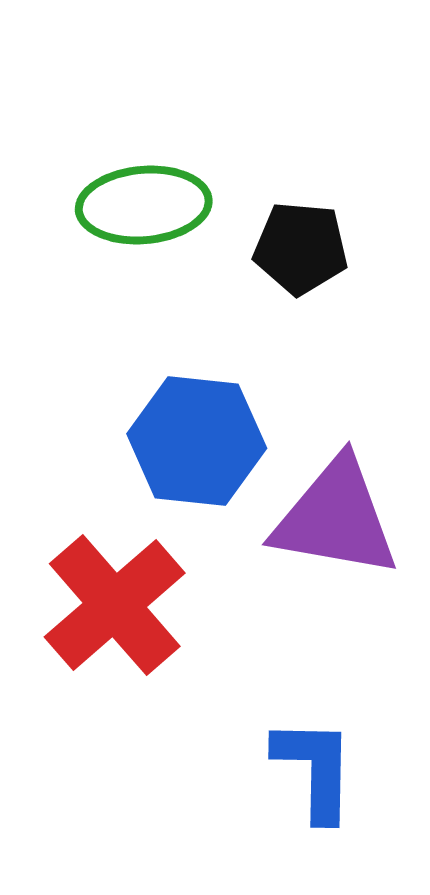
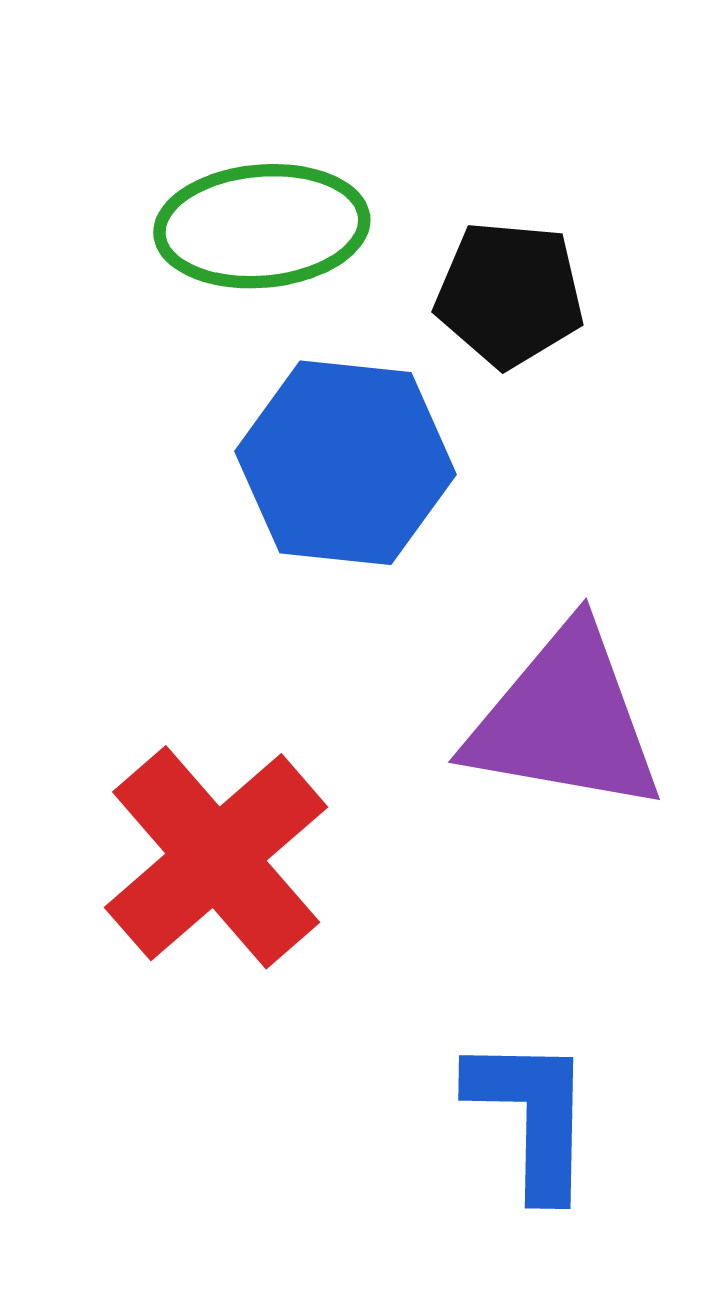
blue hexagon: (197, 441) -> (345, 463), moved

